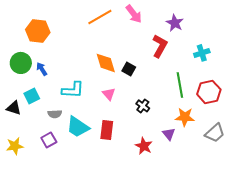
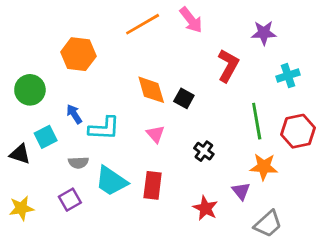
purple star: (175, 23) -> (264, 33), moved, turned -30
orange hexagon: (38, 31) -> (78, 54), moved
blue arrow: (42, 69) -> (74, 114), moved
gray trapezoid: (215, 133) -> (268, 224), moved

